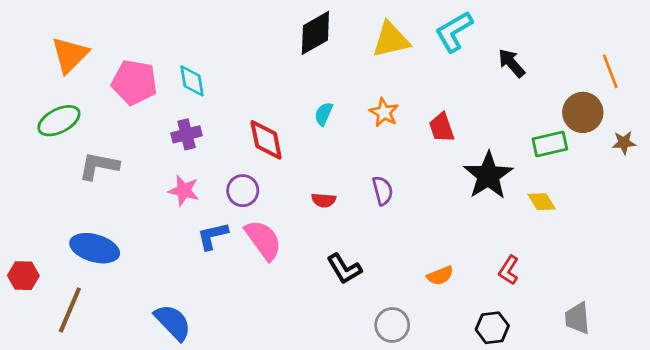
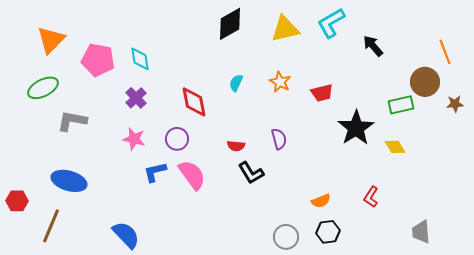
red trapezoid: (442, 128) -> (322, 93), turned -85
purple cross: (186, 134) -> (136, 98), turned -30
black L-shape: (344, 269) -> (251, 173), moved
black hexagon: (492, 328) -> (328, 232), moved

